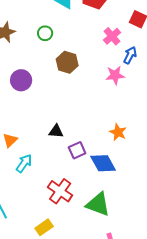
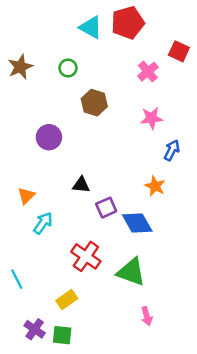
blue arrow: (130, 55) -> (172, 150), moved
purple circle: (21, 80) -> (49, 137), moved

